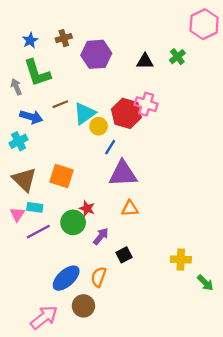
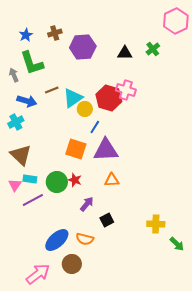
orange square: (61, 176) -> (76, 149), moved
green circle: (73, 222) -> (57, 182), moved
orange semicircle: (99, 277) -> (85, 239), turned -96

